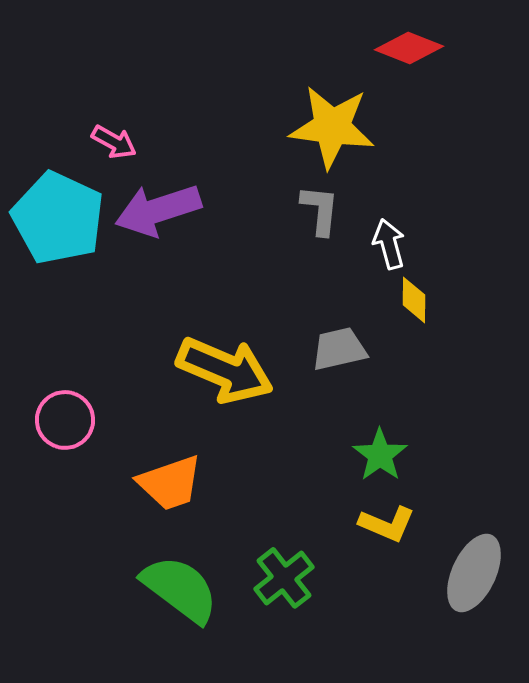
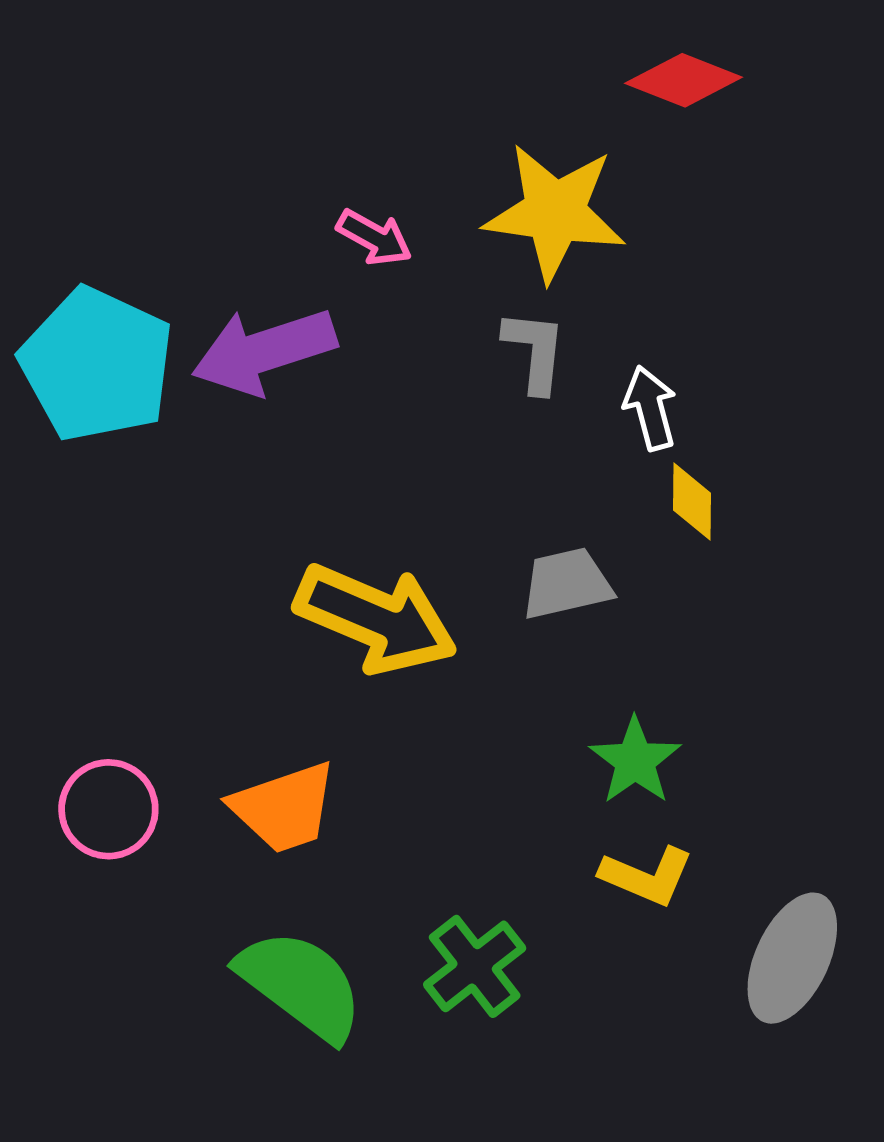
pink arrow: (114, 142) -> (374, 237), moved
pink circle: (65, 420) -> (108, 809), moved

